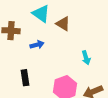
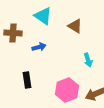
brown triangle: (63, 24) -> (75, 26), moved

